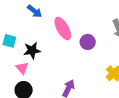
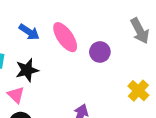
blue arrow: (35, 11) -> (29, 32), moved

